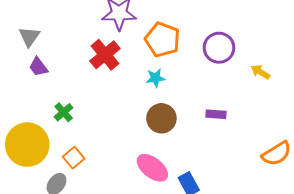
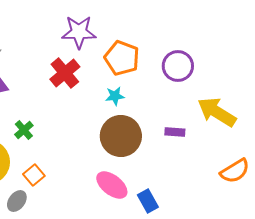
yellow arrow: (260, 72) -> (217, 112), moved, size x2.0
brown circle: (161, 118) -> (121, 136), size x1.4

